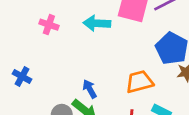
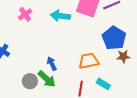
pink cross: (49, 25) -> (25, 14), turned 32

